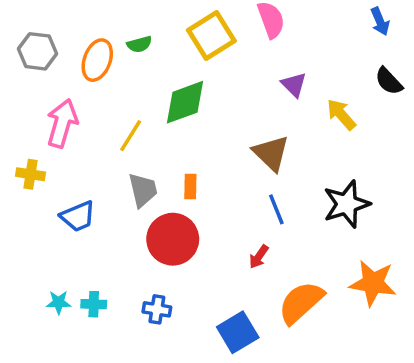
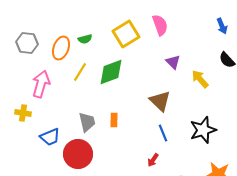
yellow line: (131, 136) -> (80, 72), moved
red circle: (173, 239) -> (78, 154), moved

